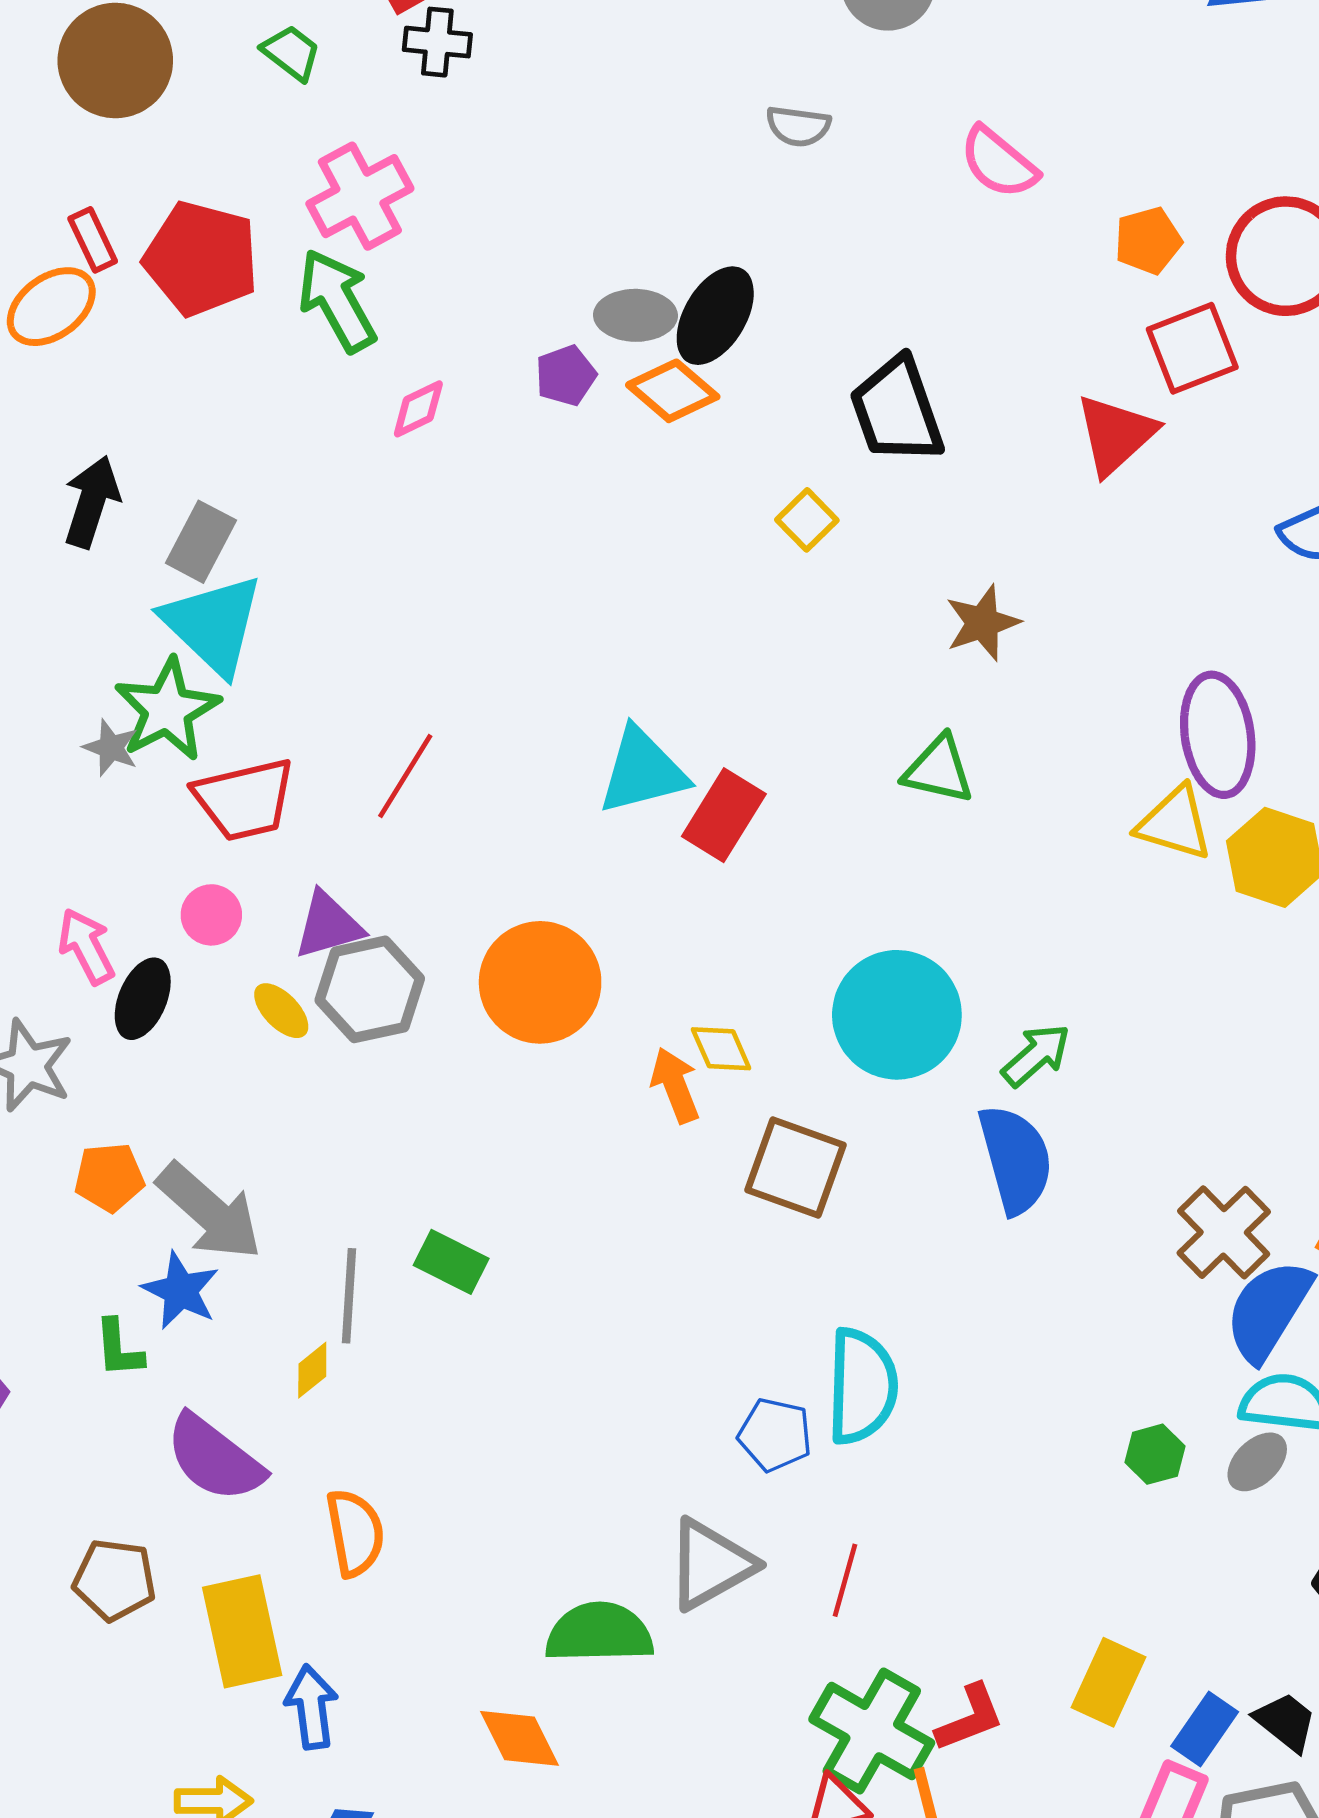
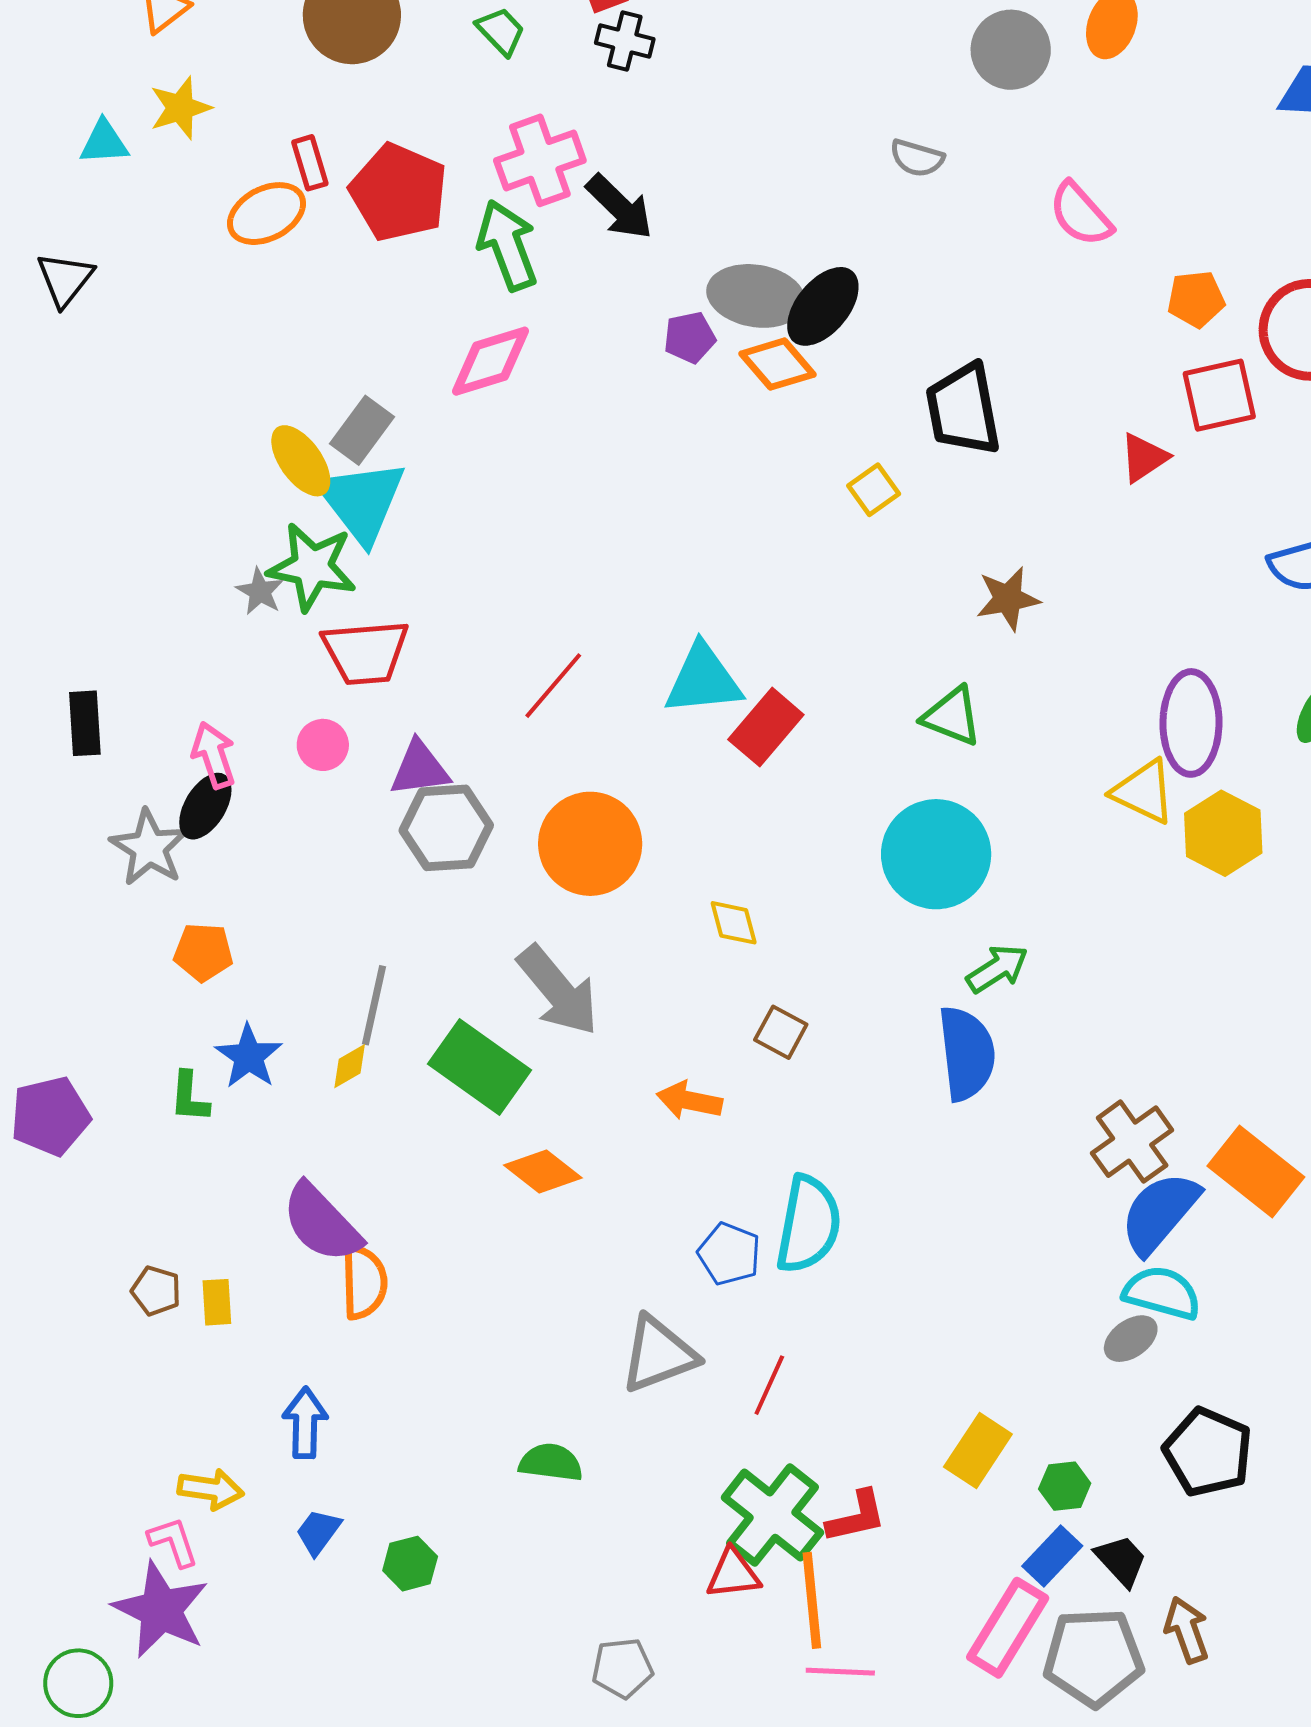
gray ellipse: (635, 315) -> (756, 296), size x1.4
pink diamond: (418, 409) -> (490, 361), moved, size x1.6
red triangle: (1116, 434) -> (1144, 458), size x0.7
black arrow: (92, 502) -> (620, 207), moved, turned 108
green star: (167, 710) -> (312, 567), turned 30
red line: (405, 776) -> (553, 686), moved
black ellipse: (143, 999) -> (205, 806), moved
yellow ellipse: (281, 1011) -> (301, 461), moved, size x1.4
cyan circle: (897, 1015) -> (936, 854), moved
orange arrow: (675, 1085) -> (689, 1100), moved, turned -66
brown square: (795, 1168) -> (781, 1032), size x0.6
gray arrow: (209, 1211) -> (558, 991), moved
green rectangle: (451, 1262) -> (480, 1067), size x1.6
gray line: (349, 1296) -> (374, 1005), moved
yellow diamond: (312, 1370) -> (350, 1066), moved
green hexagon: (1155, 1454) -> (1065, 1486), moved
purple semicircle: (214, 1458) -> (321, 1223), moved
brown pentagon: (114, 1580) -> (156, 1291), size x0.7
yellow rectangle: (242, 1631) -> (217, 1302), moved, size x0.5
green semicircle: (599, 1633) -> (551, 1463), moved, size x0.7
yellow rectangle: (1108, 1682) -> (978, 1451), moved
orange diamond: (519, 1738) -> (543, 1171), moved, turned -34

